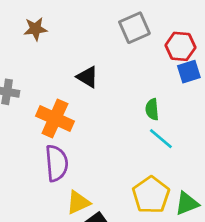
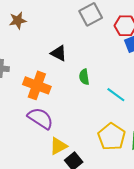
green semicircle: (152, 109) -> (84, 77), moved
purple semicircle: (57, 163) -> (40, 118), turned -48

